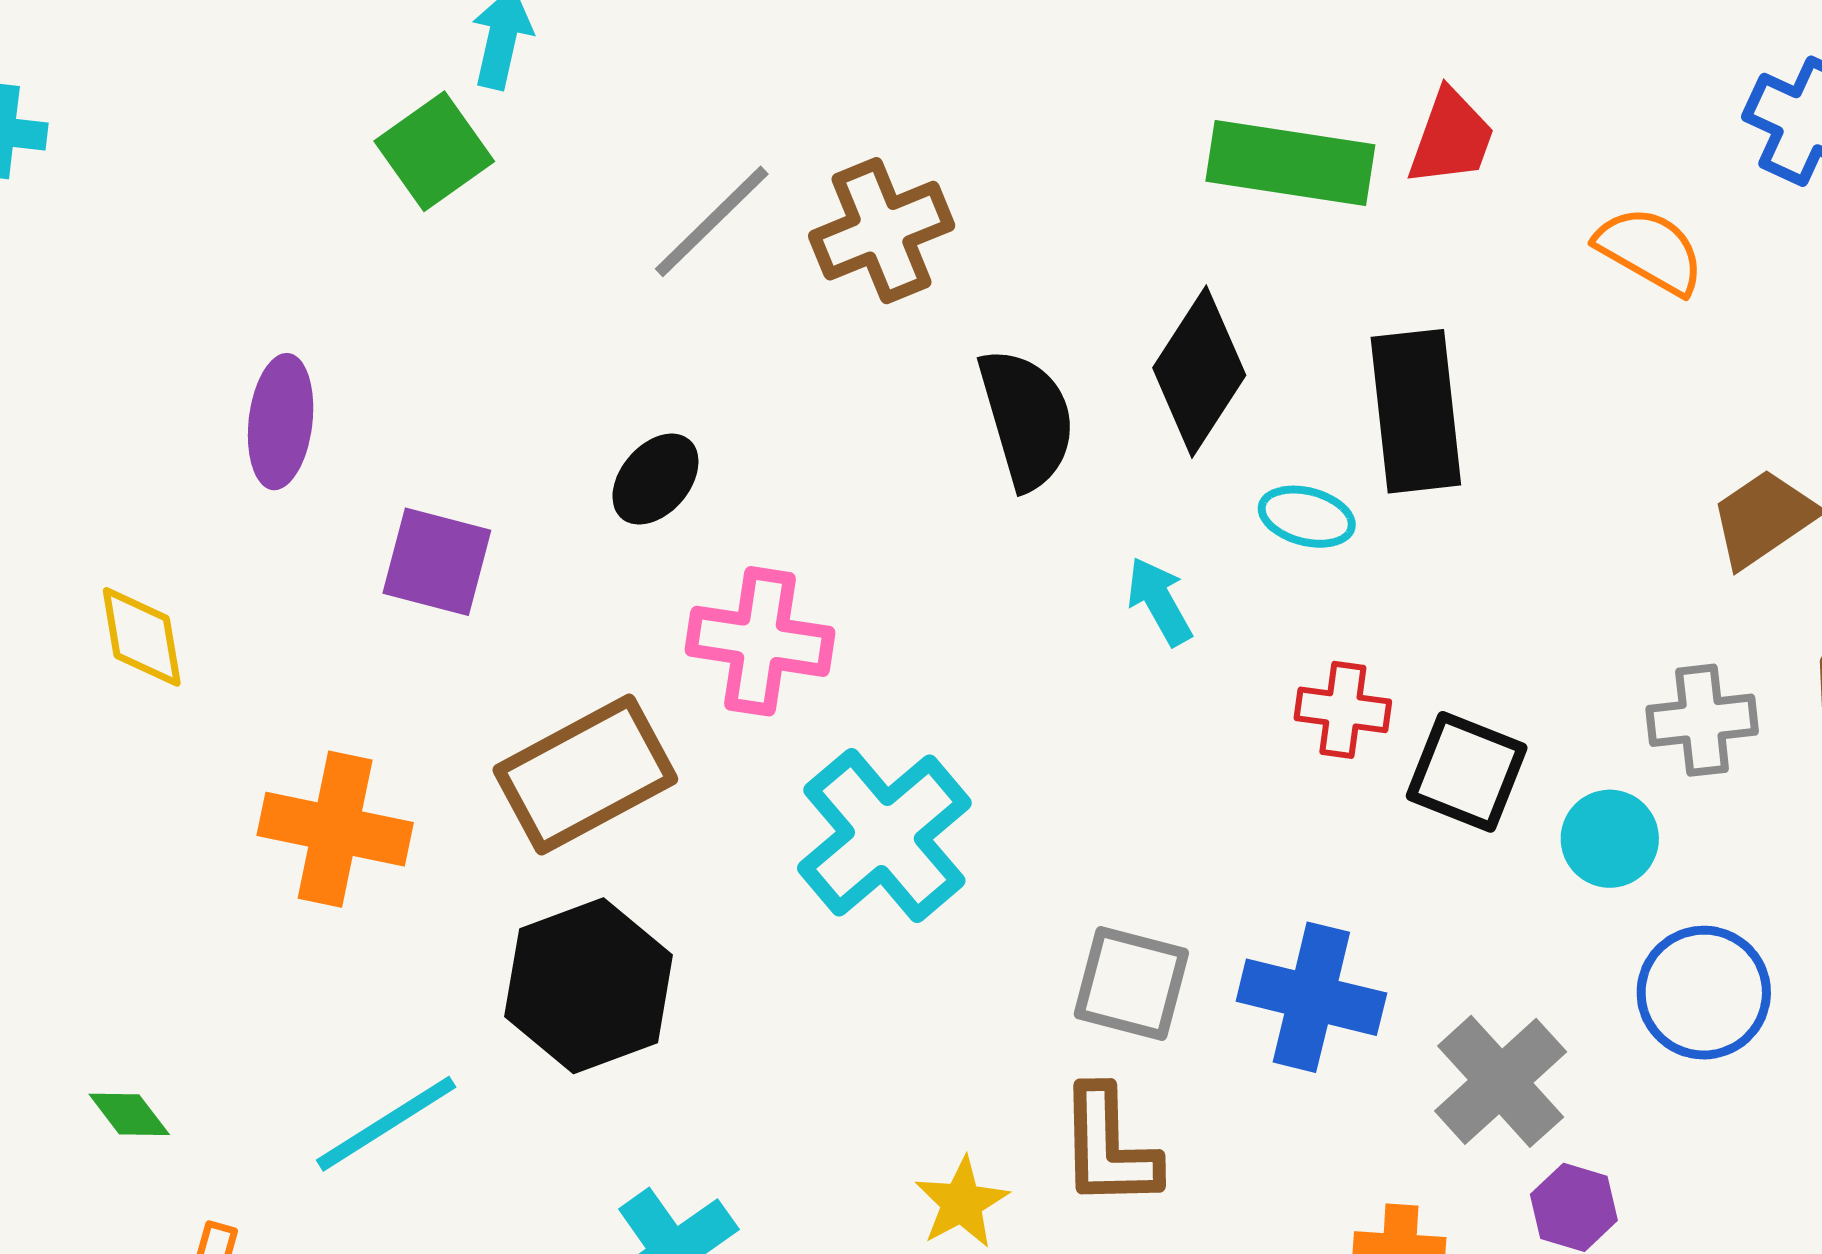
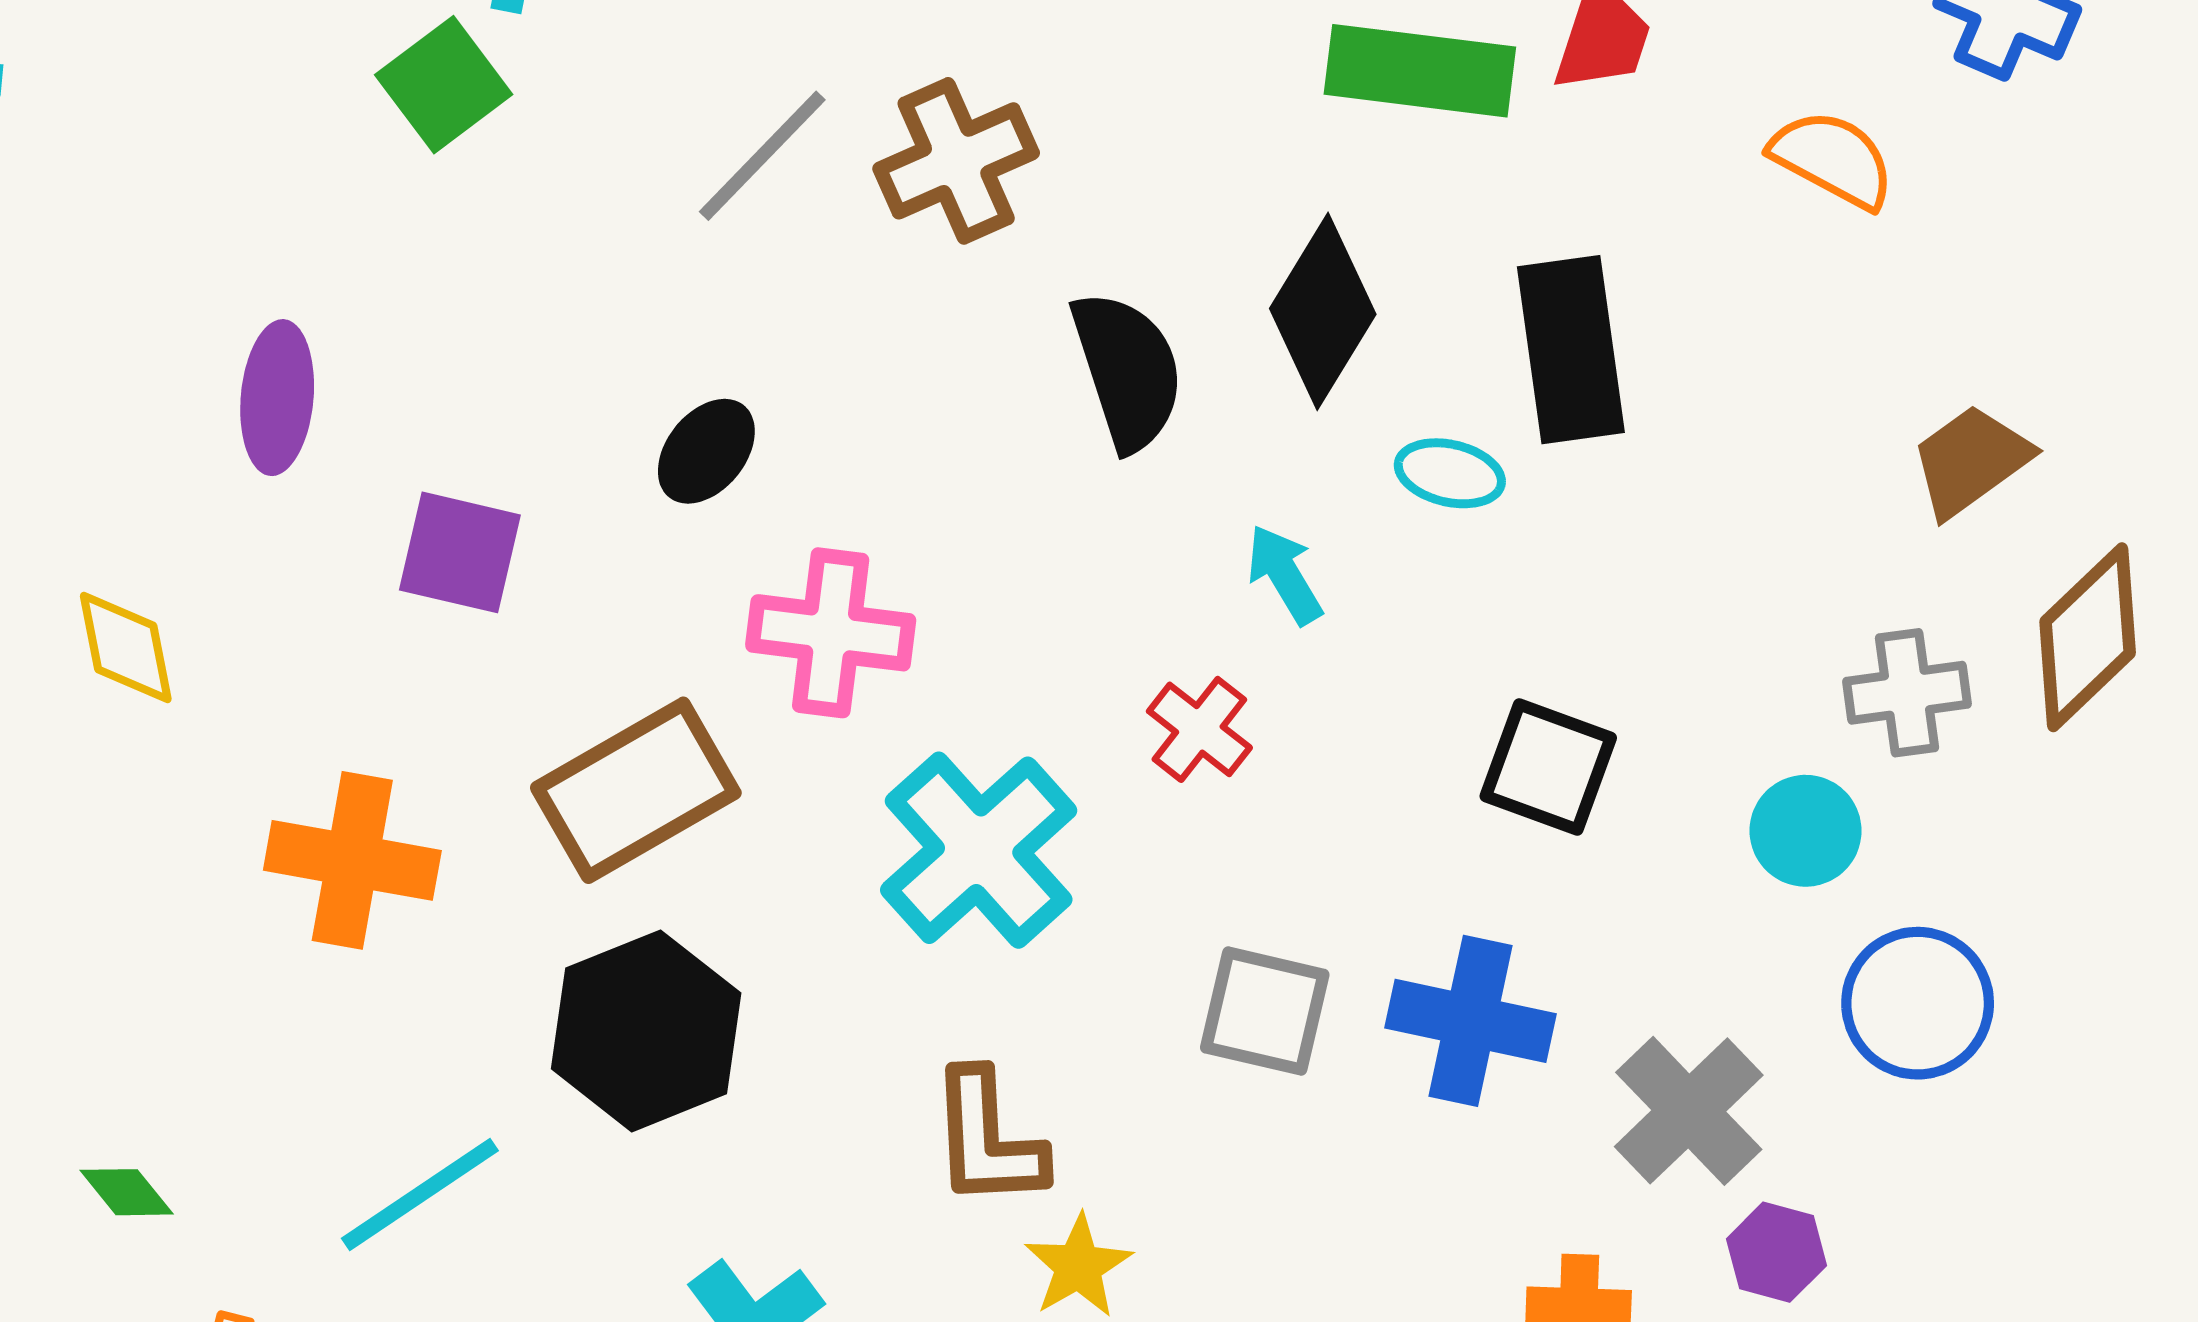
red cross: (1343, 710) -> (1199, 729), moved, turned 32
black square: (1467, 772) -> (1548, 767), moved
brown L-shape: (1109, 1147) -> (987, 1139), moved

